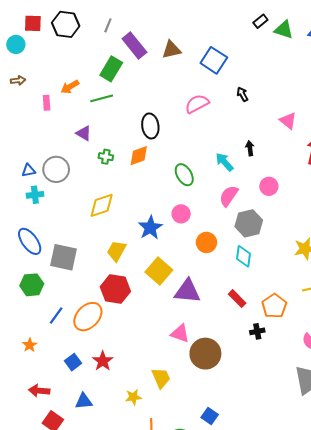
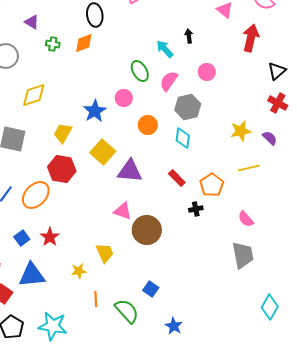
green ellipse: (184, 175) -> (140, 71), moved
yellow diamond: (102, 205) -> (34, 95), moved
blue triangle: (84, 401) -> (32, 275), size x1.6

